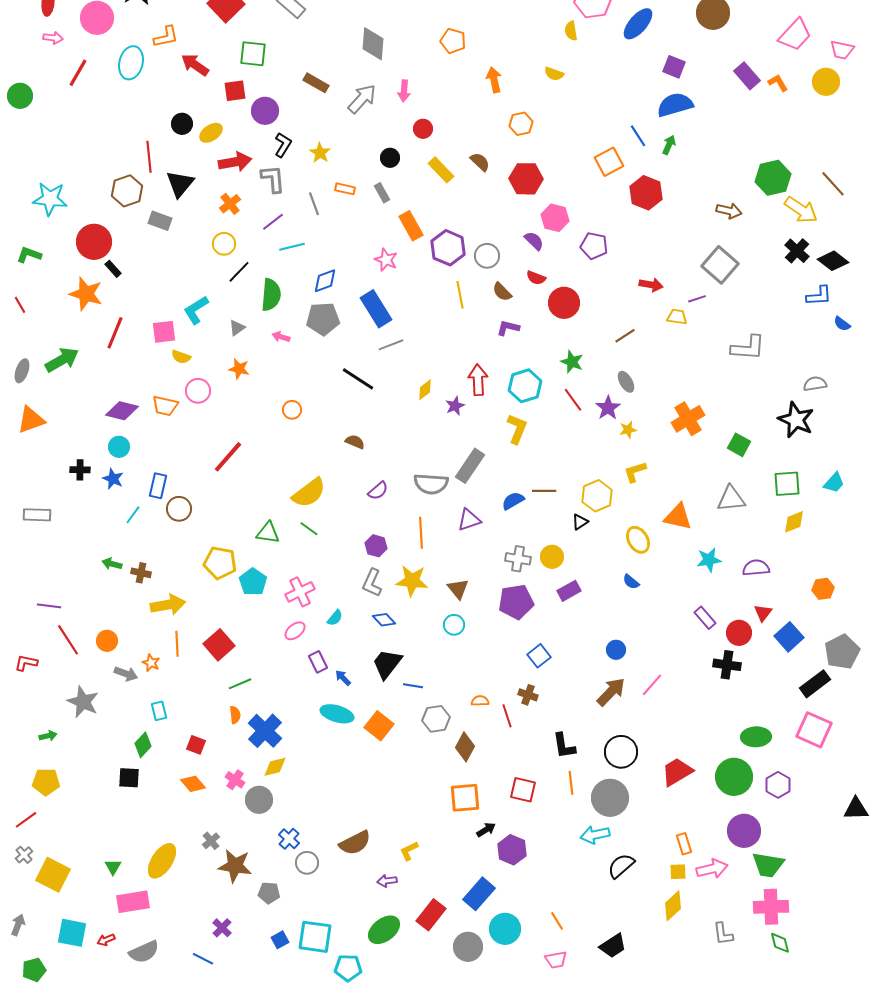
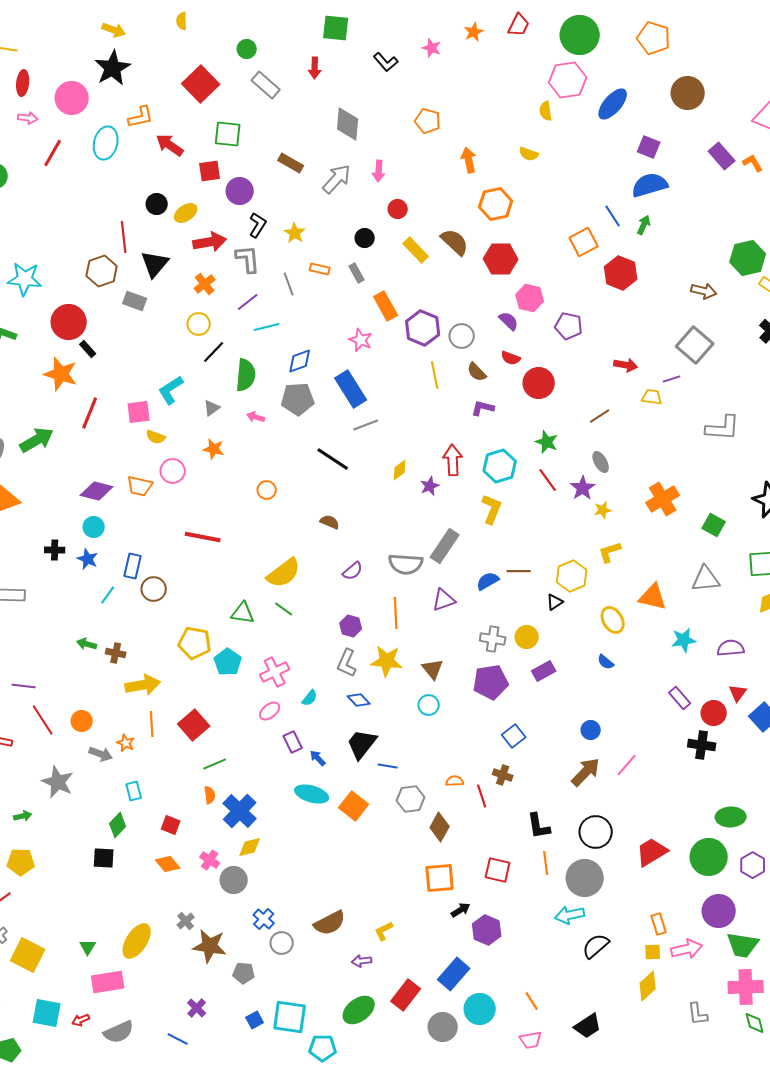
orange hexagon: (521, 124) -> (496, 204), size x1.4
brown semicircle: (480, 162) -> (455, 242), size x1.4
red line: (228, 457) -> (203, 537), turned 60

